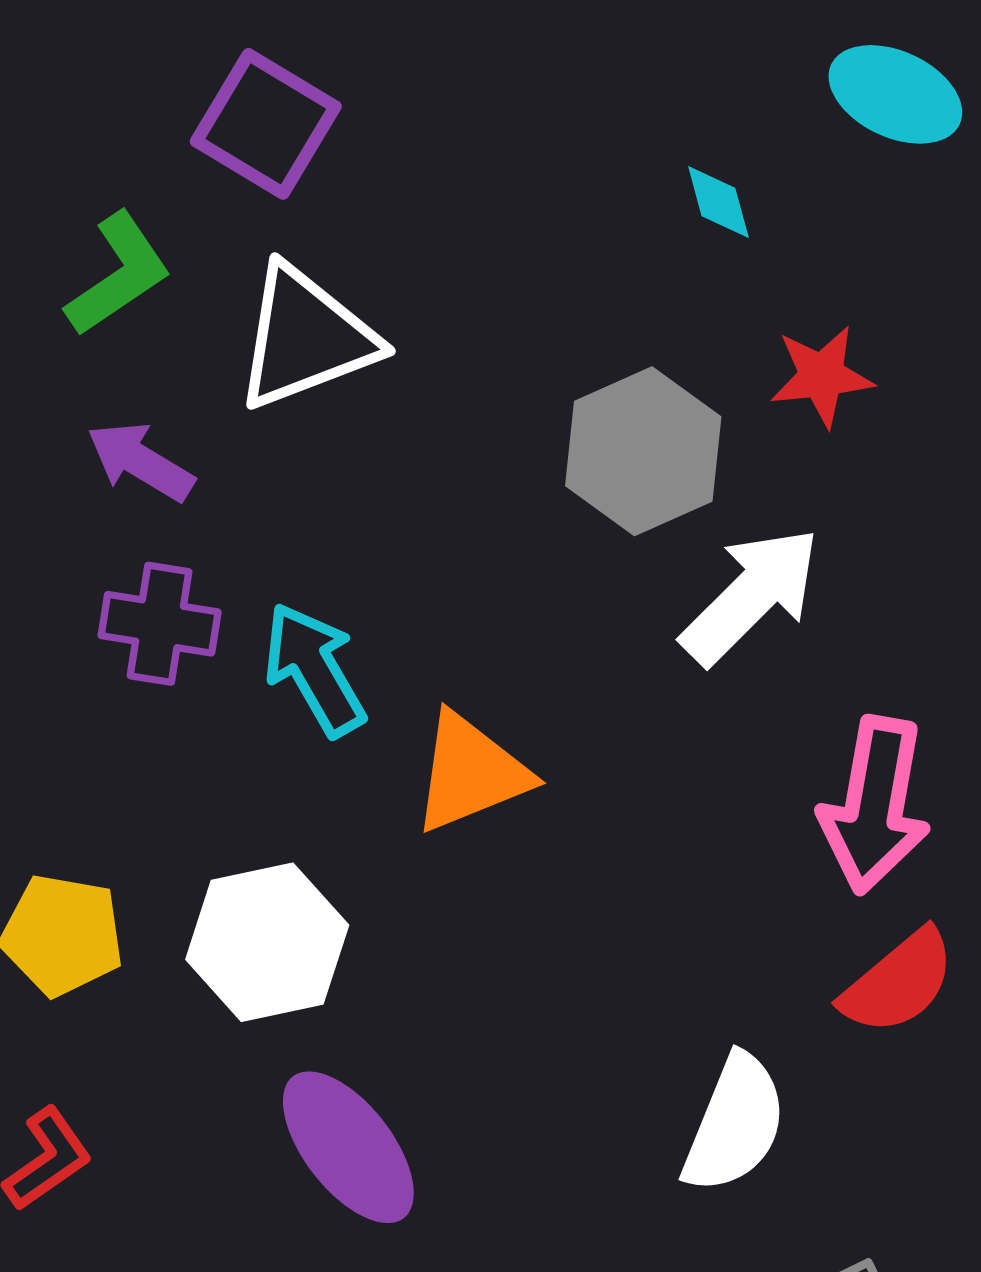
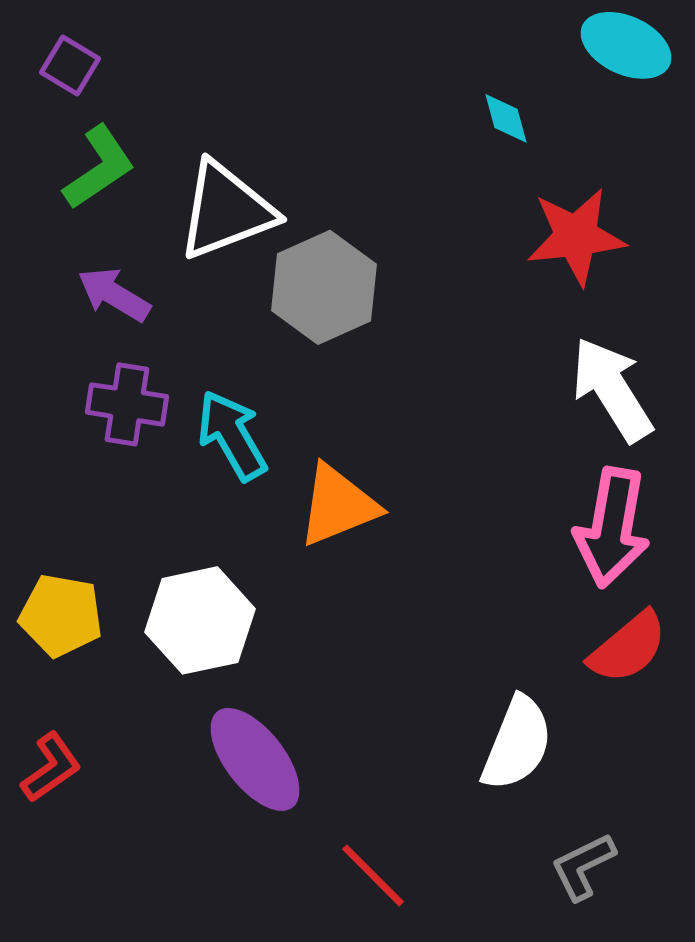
purple square: (266, 124) -> (70, 65), moved, size x0.6
red star: (822, 376) -> (576, 236), size x1.4
gray hexagon: (643, 451) -> (324, 287), moved
white arrow: (751, 596) -> (612, 389), moved, turned -77

